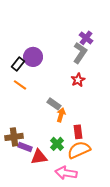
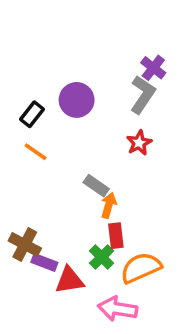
purple circle: (33, 57) -> (77, 100), moved
red rectangle: (78, 132) -> (116, 236), moved
brown cross: (14, 137) -> (25, 245), turned 36

